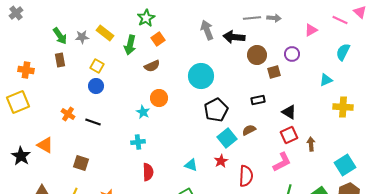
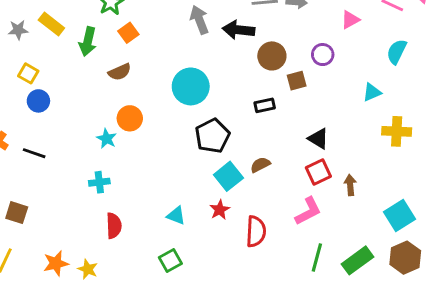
yellow square: (97, 66) -> (28, 73), moved
black rectangle: (258, 100) -> (265, 105), moved

